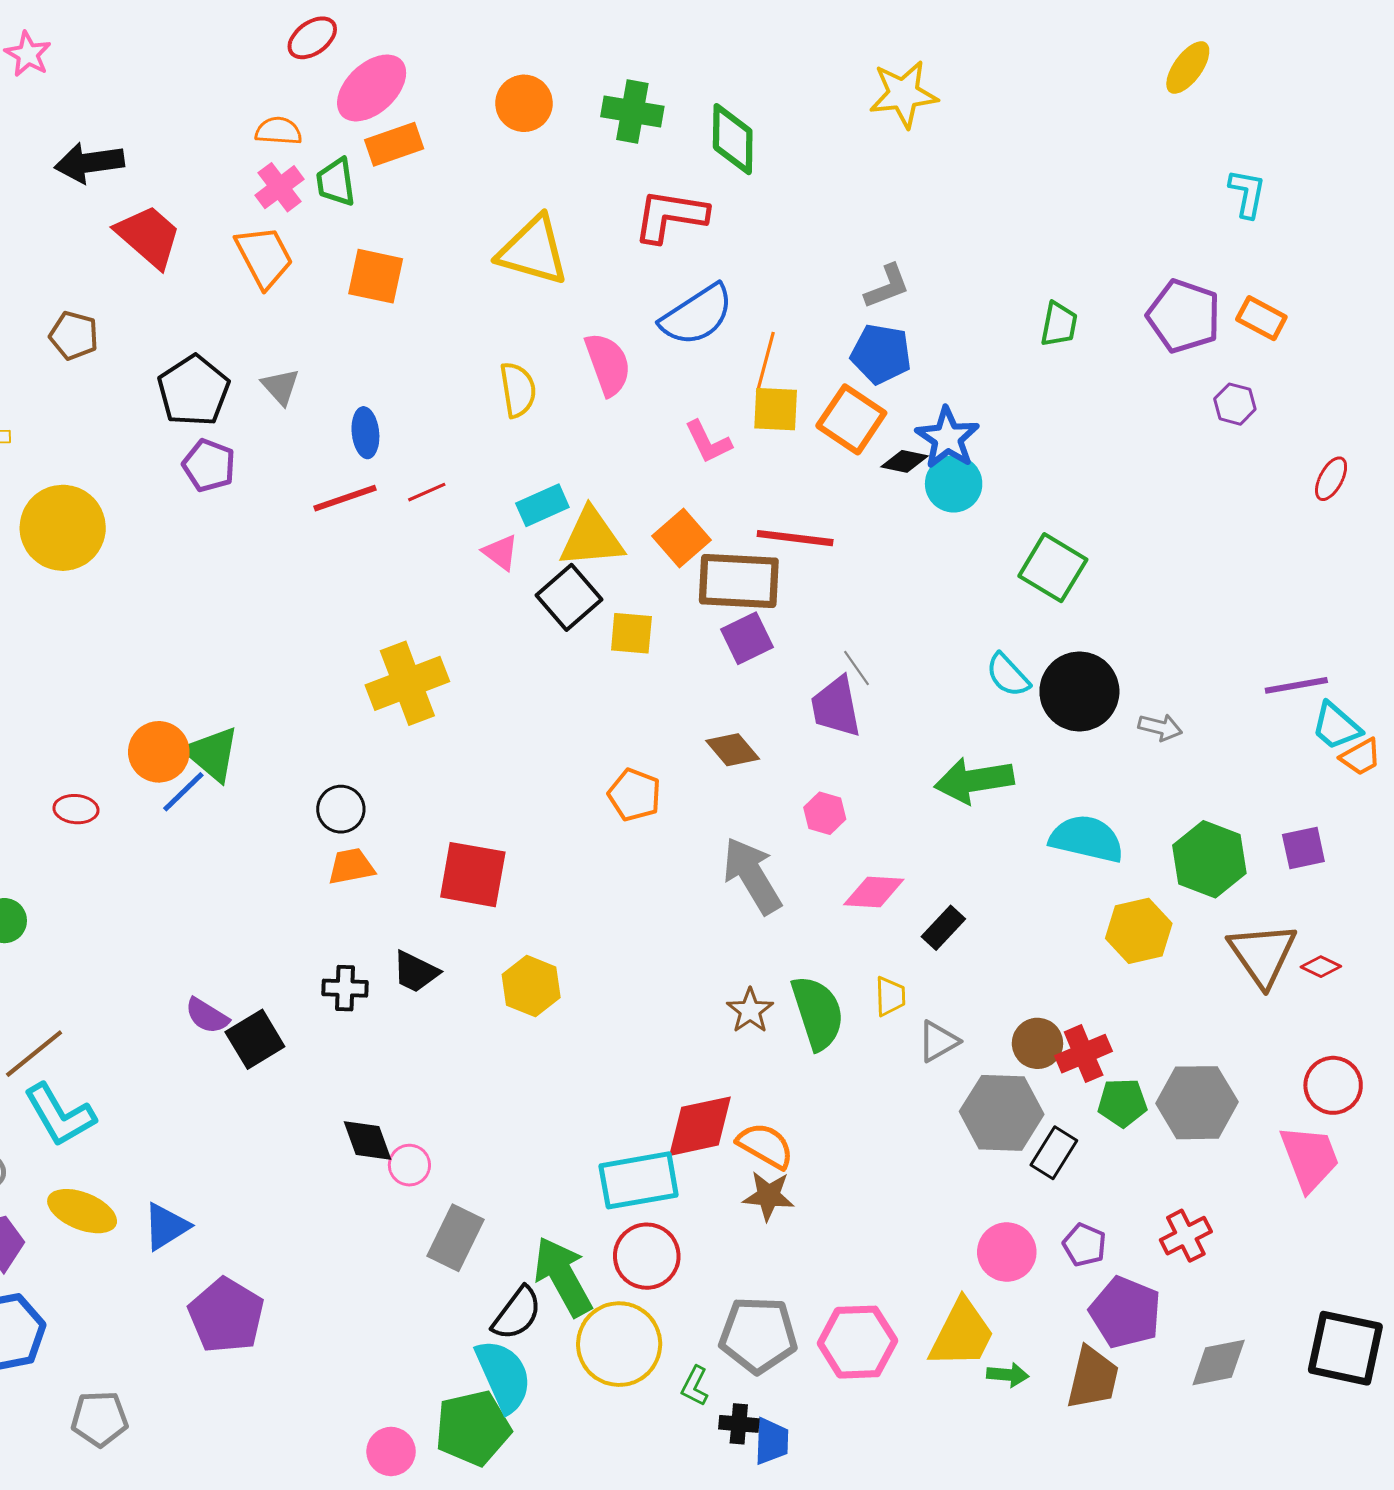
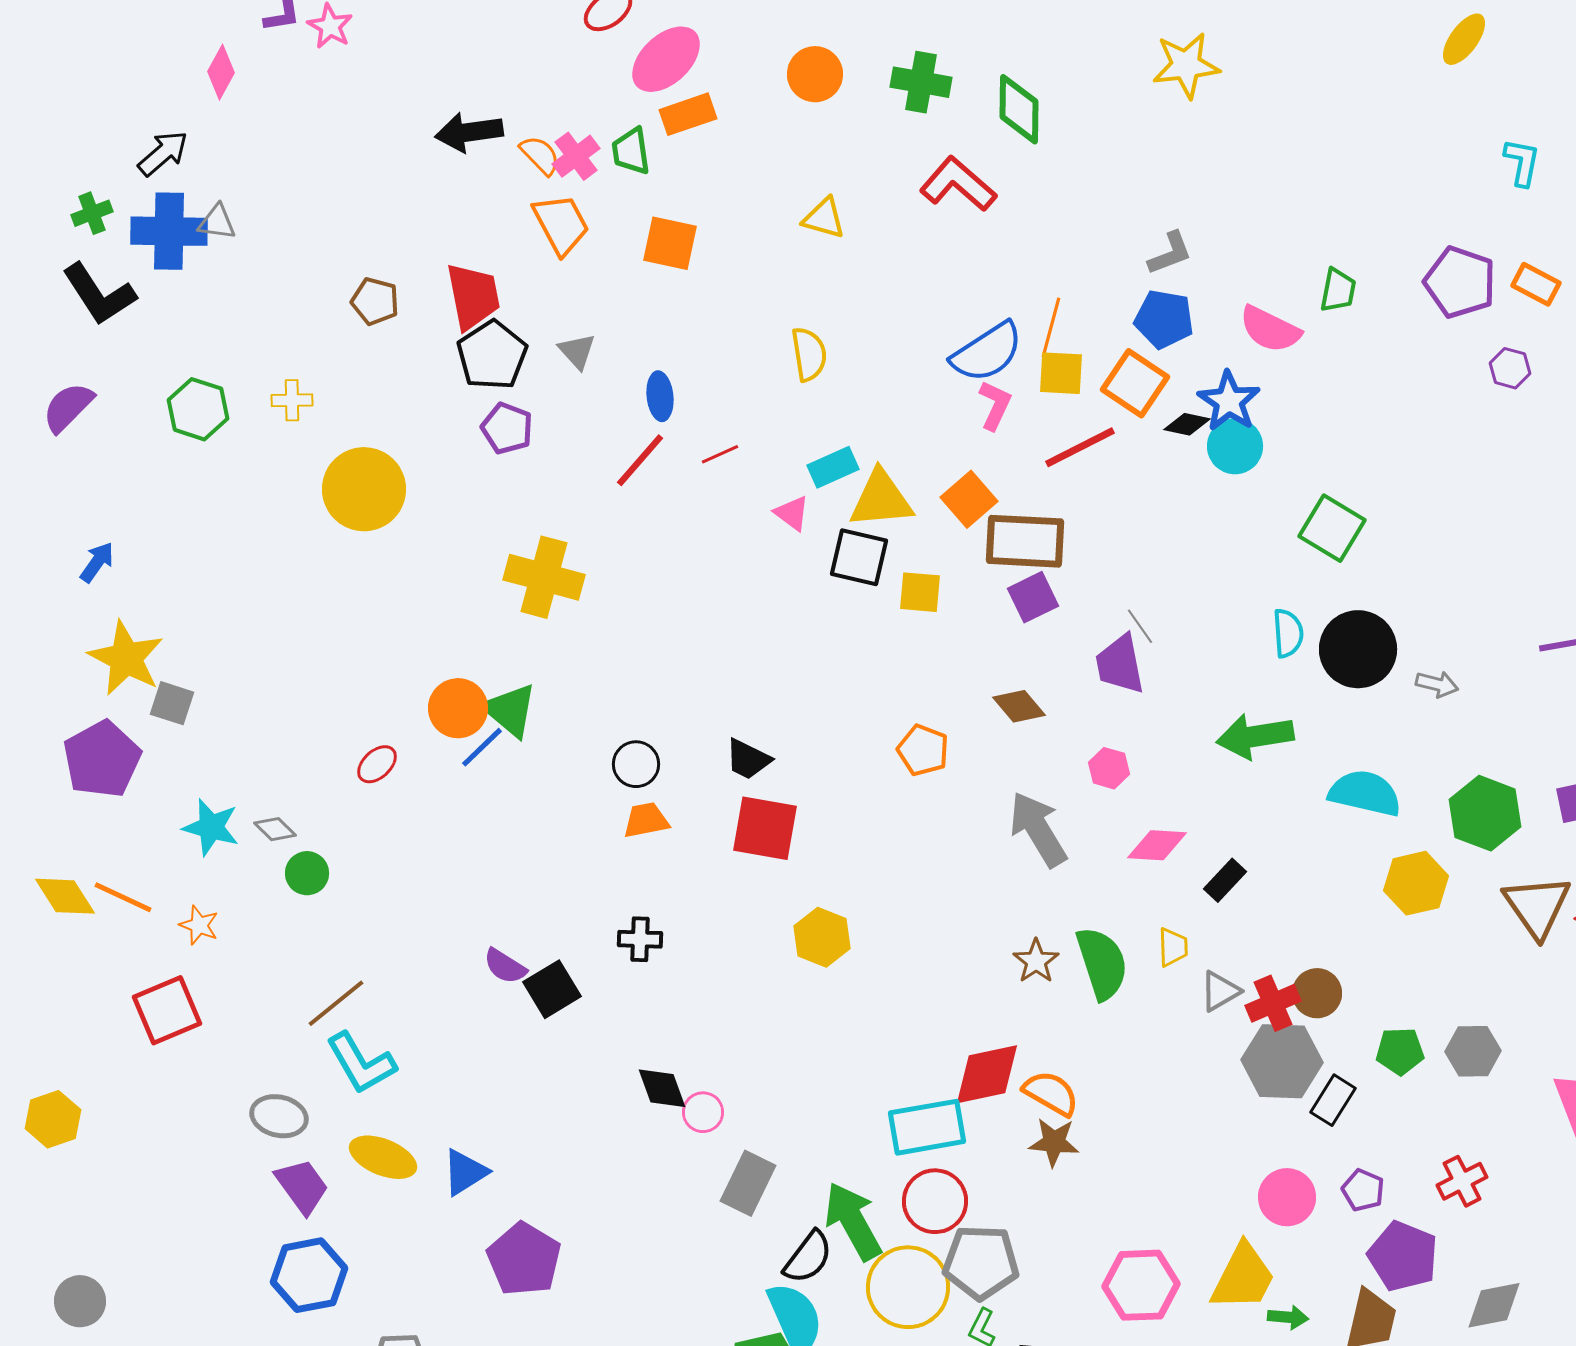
orange semicircle: (278, 131) -> (540, 155), moved, turned 42
black arrow: (89, 163) -> (469, 132), moved
red L-shape: (670, 216) -> (958, 184), turned 32
red trapezoid: (149, 236) -> (473, 296), moved, turned 38
yellow triangle: (533, 251) -> (824, 218), size x0.6
blue semicircle: (697, 315) -> (987, 352), moved
pink semicircle: (608, 364) -> (1270, 329), moved, turned 136
pink L-shape: (708, 442) -> (995, 405), turned -129
red line: (345, 498) -> (640, 460), turned -30
red line: (795, 538) -> (1080, 447), moved, turned -34
black square: (569, 597) -> (859, 557), turned -36
cyan semicircle: (1008, 675) -> (1288, 633), turned -141
yellow cross: (407, 683) -> (544, 577), moved, turned 36
red ellipse: (76, 809) -> (377, 764), turned -48
black trapezoid: (416, 972) -> (748, 759), moved
red cross: (1084, 1054) -> (1273, 1003), moved
gray hexagon: (1197, 1103) -> (1473, 1051), size x0.7
gray pentagon: (758, 1335) -> (981, 1262), moved

